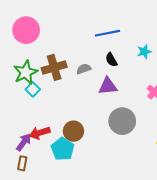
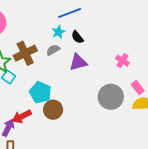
cyan star: (144, 52) -> (58, 32), moved
gray circle: (122, 121) -> (111, 97), moved
cyan pentagon: (63, 149) -> (40, 92), moved

